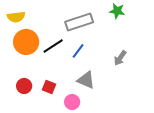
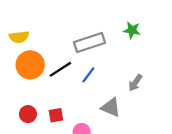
gray triangle: (86, 80) -> (111, 107), moved
red square: (49, 87) -> (56, 115), turned -32

